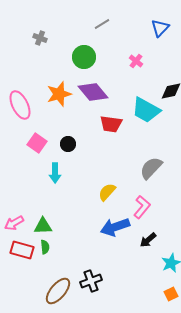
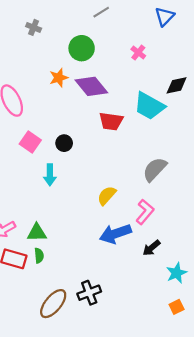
orange star: (59, 94) -> (59, 78), moved, size x0.7

